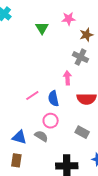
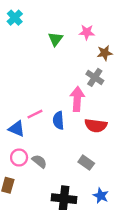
pink arrow: (67, 78) -> (77, 99), size x1.5
pink circle: (51, 121) -> (19, 157), moved
blue triangle: (19, 137) -> (17, 129), moved

